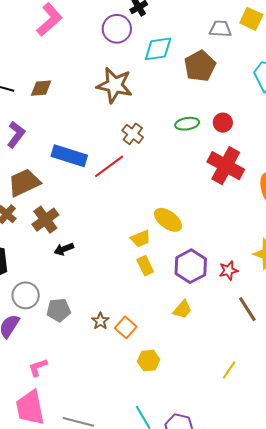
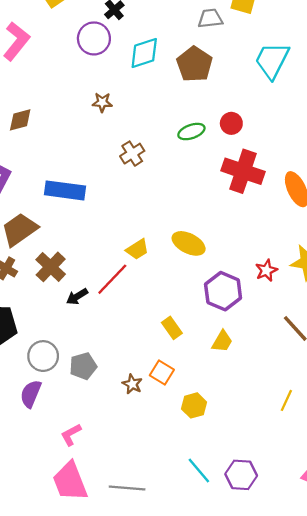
brown star: (115, 85) -> (102, 102), size x0.5
brown cross: (133, 134) -> (132, 154), turned 30
red line: (109, 166) -> (112, 279), moved
yellow trapezoid: (141, 239) -> (137, 249), moved
yellow rectangle: (145, 266) -> (172, 328), moved
red star: (228, 271) -> (266, 270), moved
brown star: (100, 321) -> (132, 384), moved

